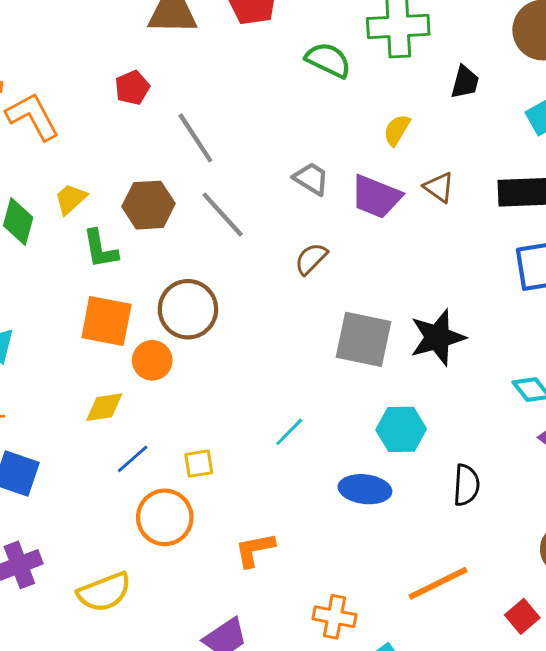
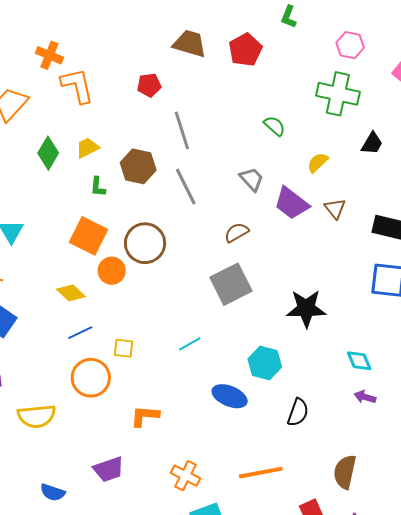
green semicircle: (328, 60) -> (275, 126), moved, size x0.7
green L-shape: (100, 249) -> (98, 187), size x0.7
gray square: (364, 339) -> (231, 284), moved, turned 36
yellow diamond: (104, 407) -> (71, 293), turned 36

